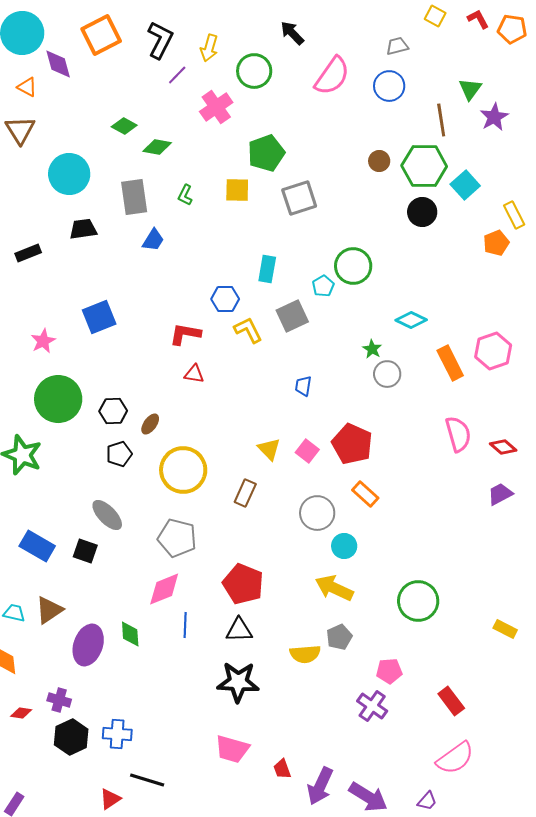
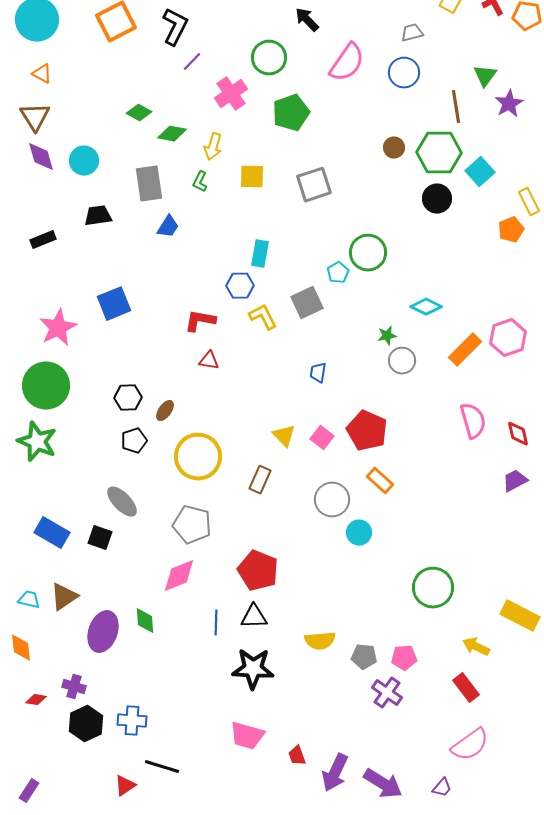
yellow arrow: (209, 48) -> (213, 147), moved
purple diamond: (58, 64) -> (41, 157), moved
green pentagon: (266, 153) -> (291, 113), moved
cyan circle: (69, 174) -> (84, 161), size x0.7
cyan rectangle: (267, 269) -> (260, 254), moved
pink star: (43, 341) -> (58, 328), size x1.5
green star: (372, 349) -> (387, 336), turned 30
orange rectangle: (450, 363) -> (465, 350), turned 72
green circle: (58, 399) -> (46, 386), moved
red diamond: (503, 447) -> (518, 434), turned 36
yellow arrow: (334, 588) -> (476, 647), moved, size x0.7
blue line: (185, 625) -> (216, 623), moved
yellow rectangle: (505, 629) -> (520, 616), size x1.6
gray pentagon: (339, 637) -> (364, 657), moved, turned 30

